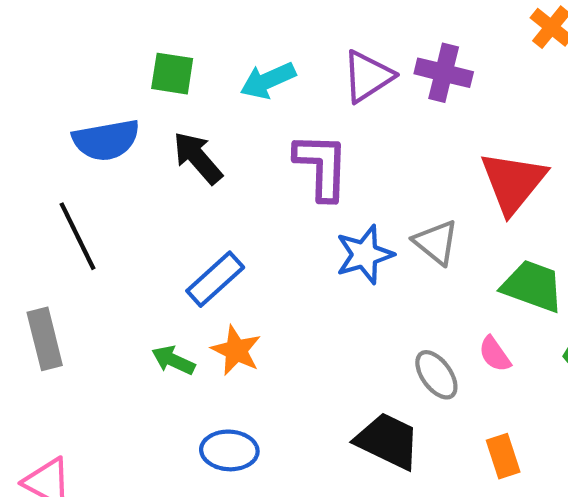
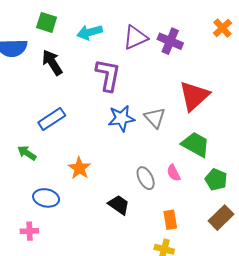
orange star: (236, 350) -> (79, 168), moved
black trapezoid: (388, 441) -> (119, 205), size x0.7

